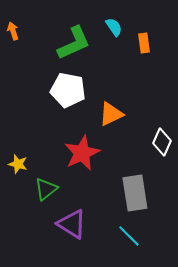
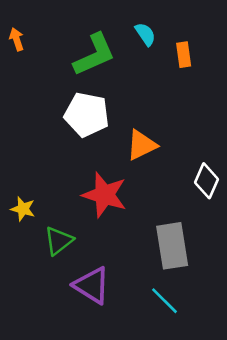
red star: (82, 153) -> (105, 195), turned -30

